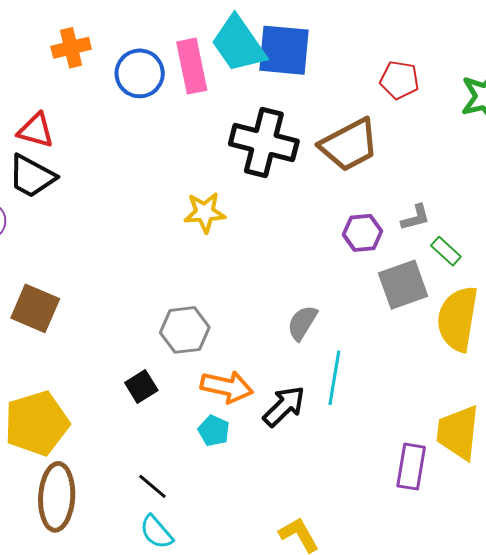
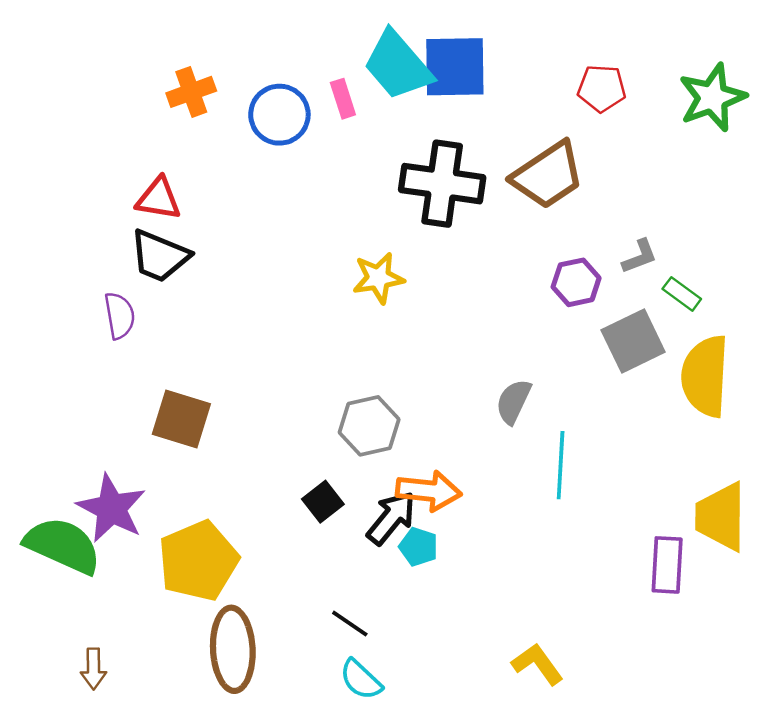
pink rectangle: (192, 66) -> (343, 99), size x0.6
black arrow: (284, 406) -> (391, 518), moved

